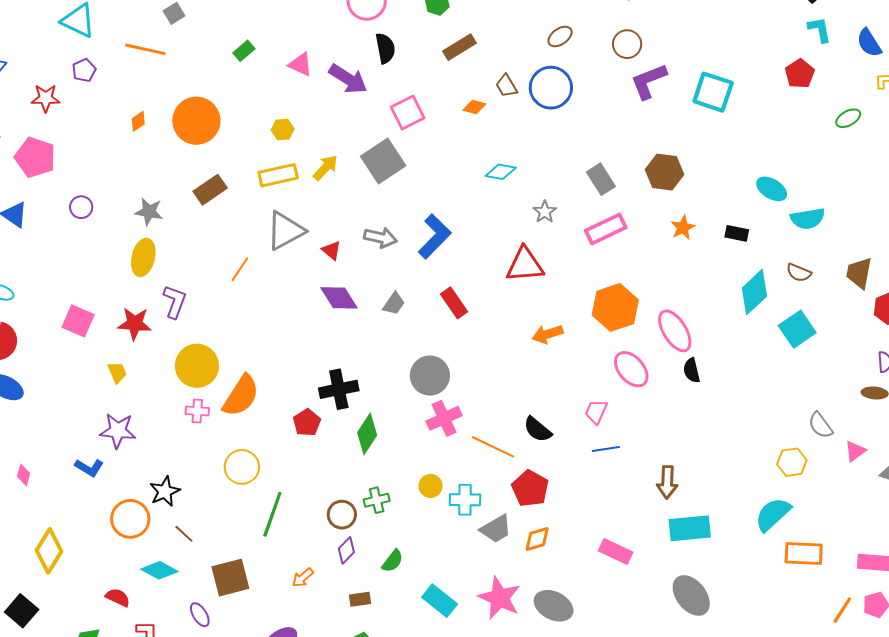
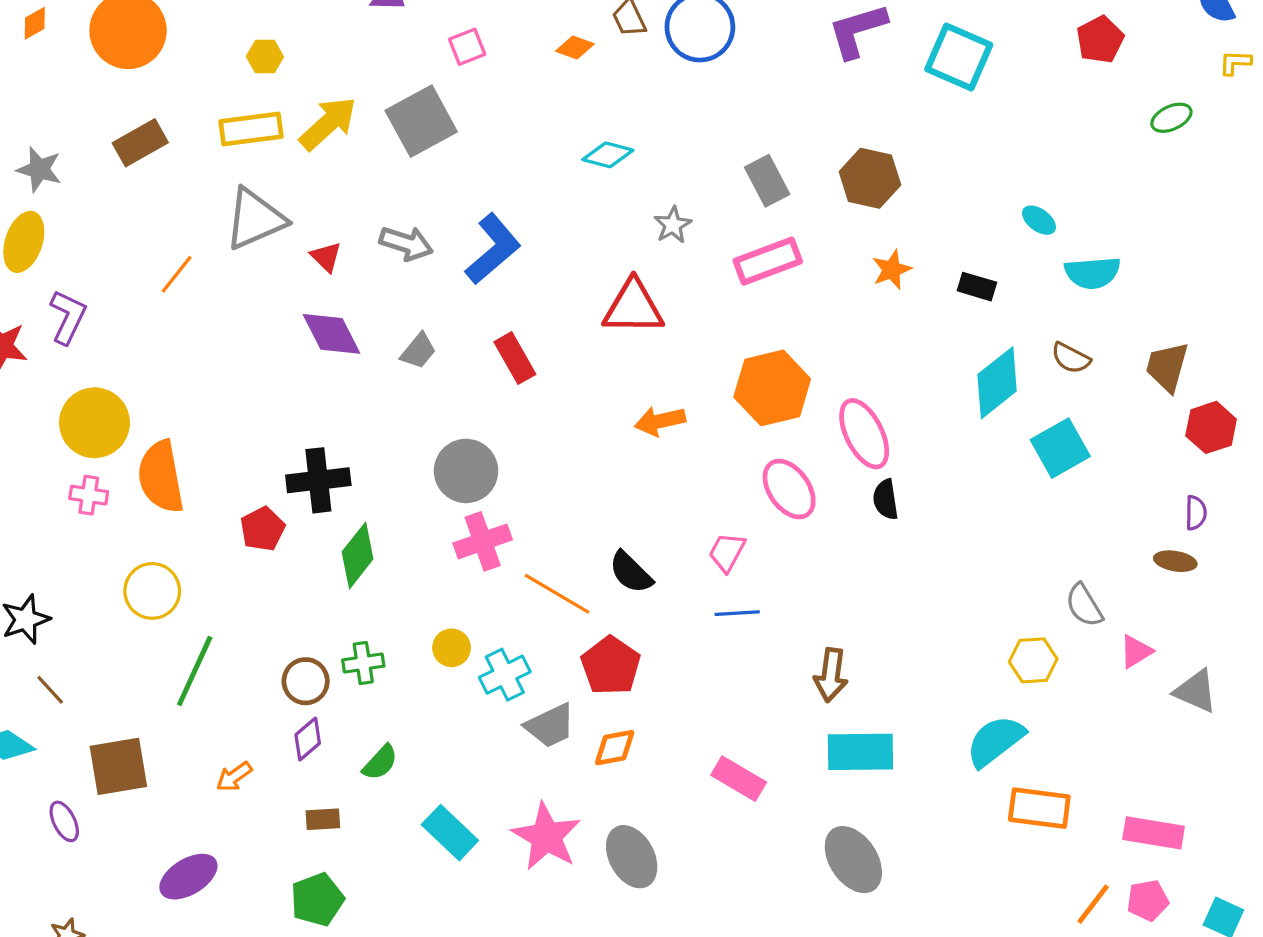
pink square: (408, 112) -> (467, 47), size x0.7
yellow arrow: (326, 168) -> (328, 124), size x1.4
cyan ellipse: (772, 189) -> (1039, 220), size x0.7
orange semicircle: (241, 396) -> (161, 477), turned 132
cyan cross: (465, 500) -> (505, 675), turned -32
gray ellipse: (554, 606) -> (632, 857), turned 30

